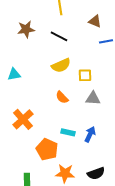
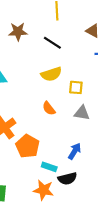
cyan rectangle: (68, 132) -> (49, 167), moved
orange pentagon: (47, 149) -> (28, 146), moved
black semicircle: (96, 173) -> (67, 179), moved

